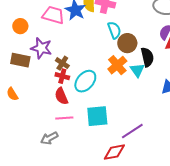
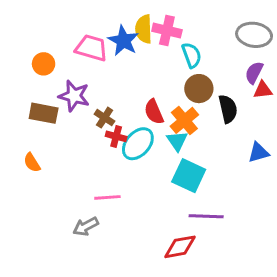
cyan semicircle: (114, 30) -> (192, 55), moved
cyan triangle: (137, 70) -> (177, 141), moved
red cross: (62, 76) -> (116, 136), moved
red semicircle: (61, 96) -> (154, 112), moved
cyan square: (97, 116) -> (189, 176), moved, turned 30
purple line: (132, 131) -> (206, 216), turned 35

